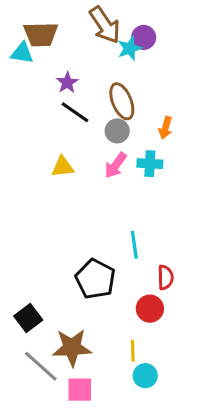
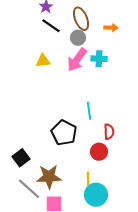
orange arrow: (165, 128) -> (111, 28), moved, turned -104
pink arrow: (116, 165) -> (77, 60), size x1.4
cyan circle: (145, 376) -> (96, 195), size x1.5

